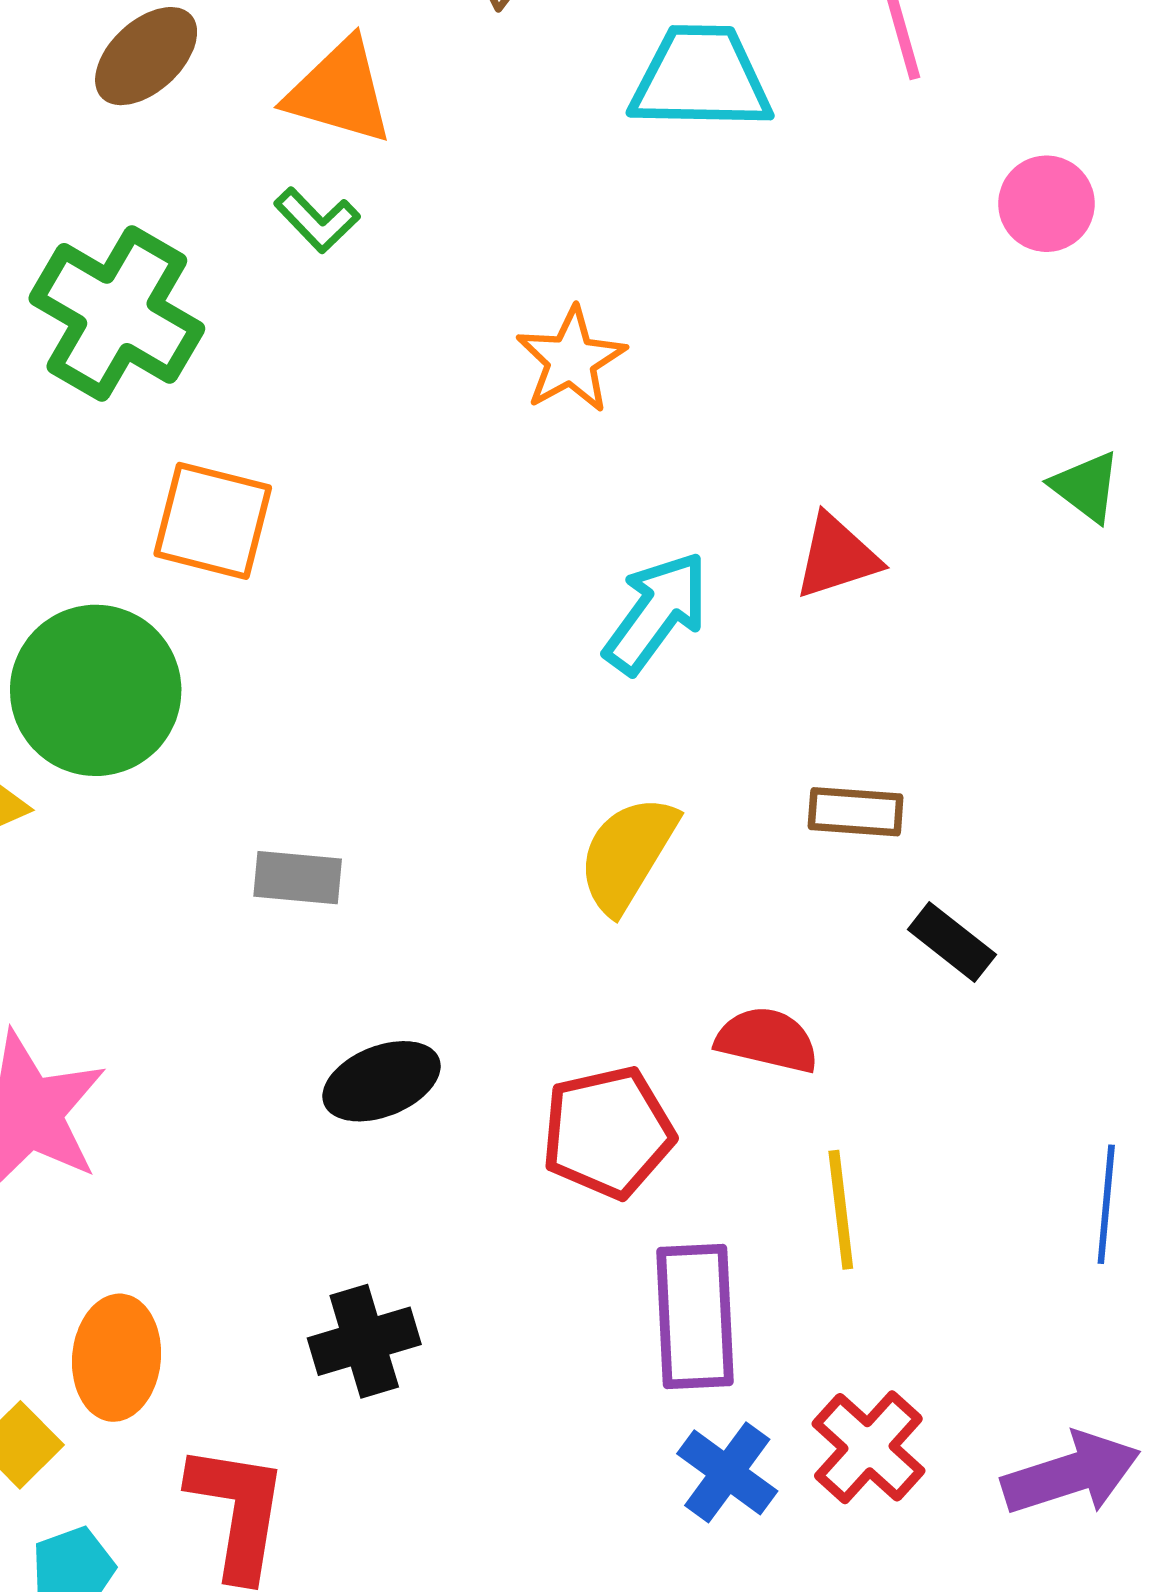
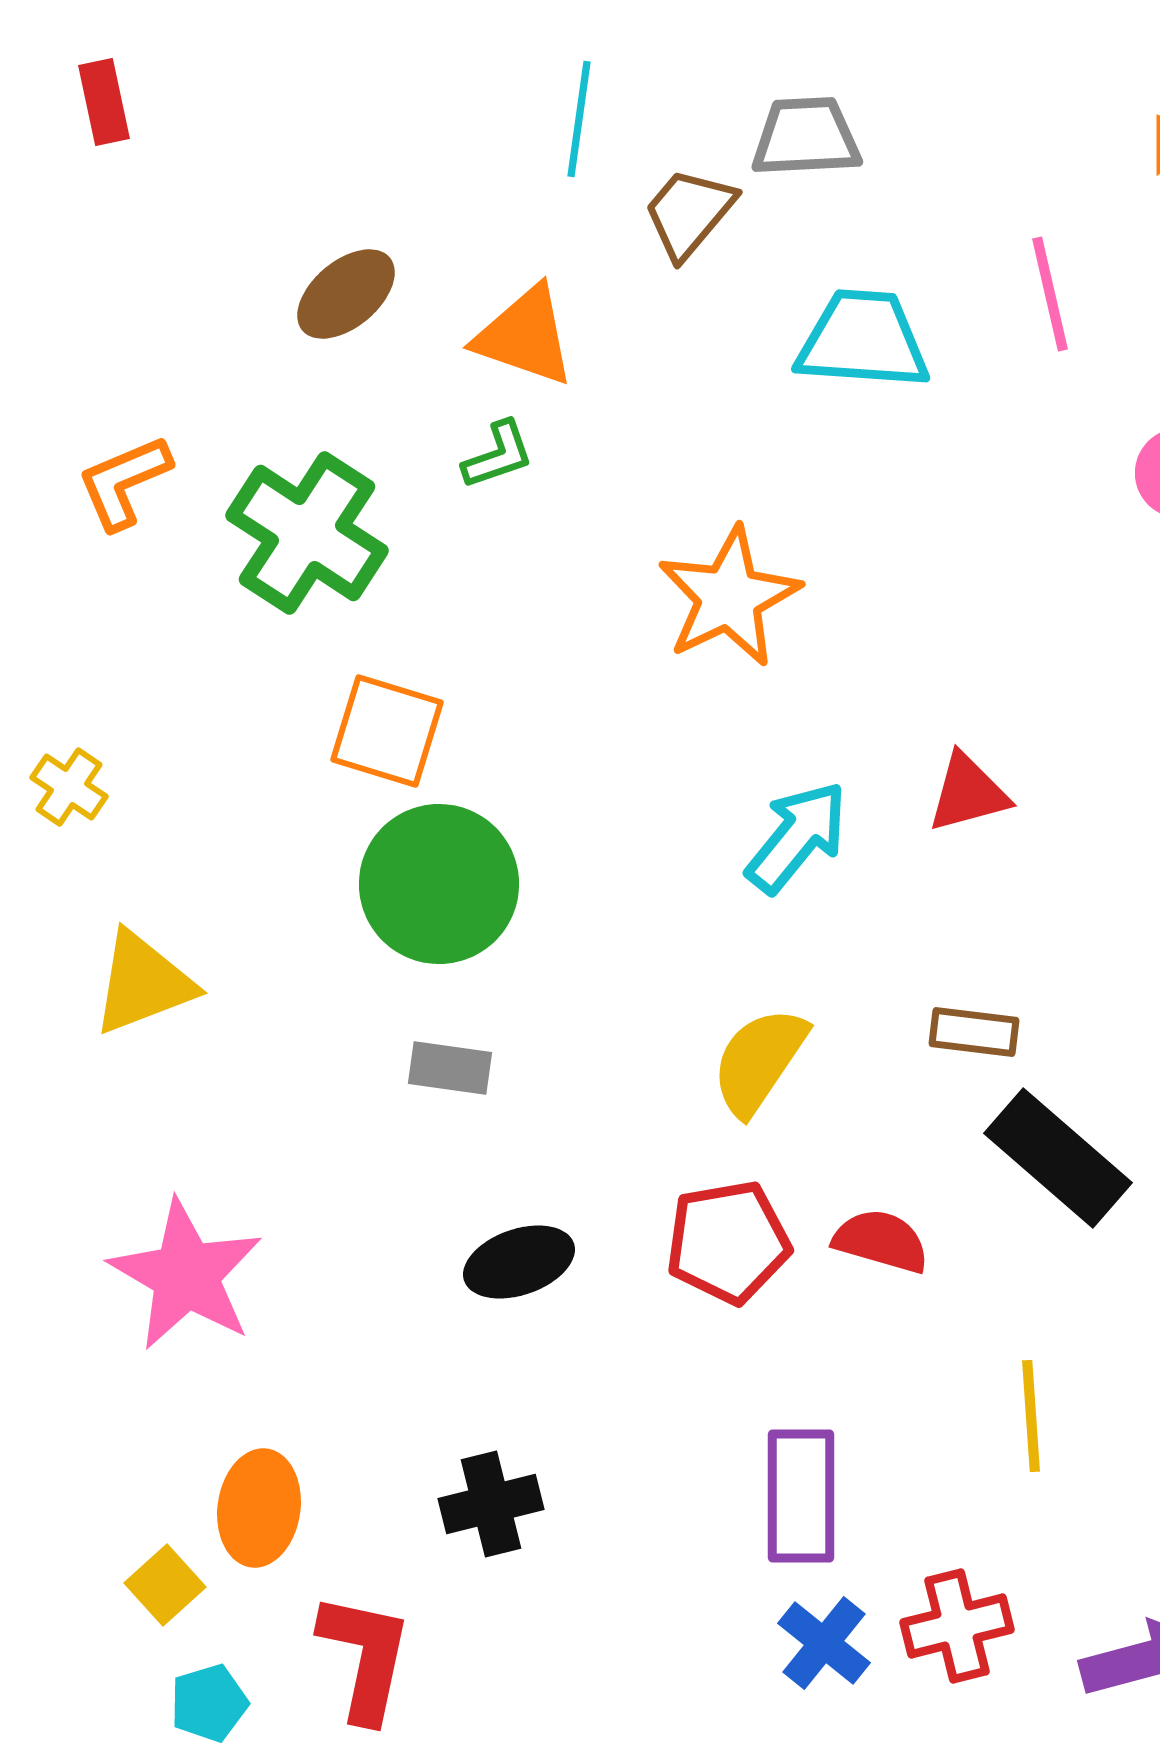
green L-shape: (317, 220) -> (498, 455), turned -68
orange star: (571, 360) -> (729, 597), size x1.4
green circle: (96, 690) -> (439, 884), moved
black rectangle: (952, 942) -> (1058, 1158), size x1.8
red pentagon: (608, 1132) -> (728, 1242), moved
yellow line: (841, 1210) -> (1031, 1416), moved
red cross: (868, 1447) -> (957, 1626), turned 31

